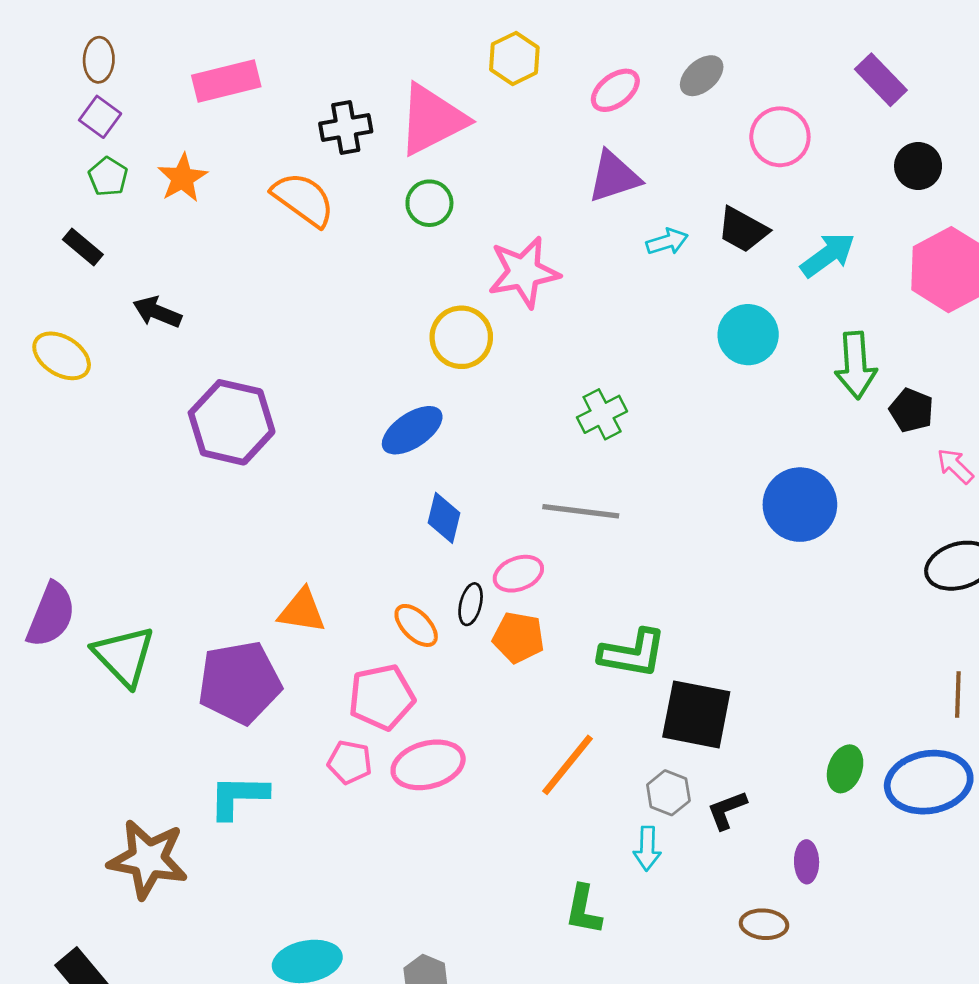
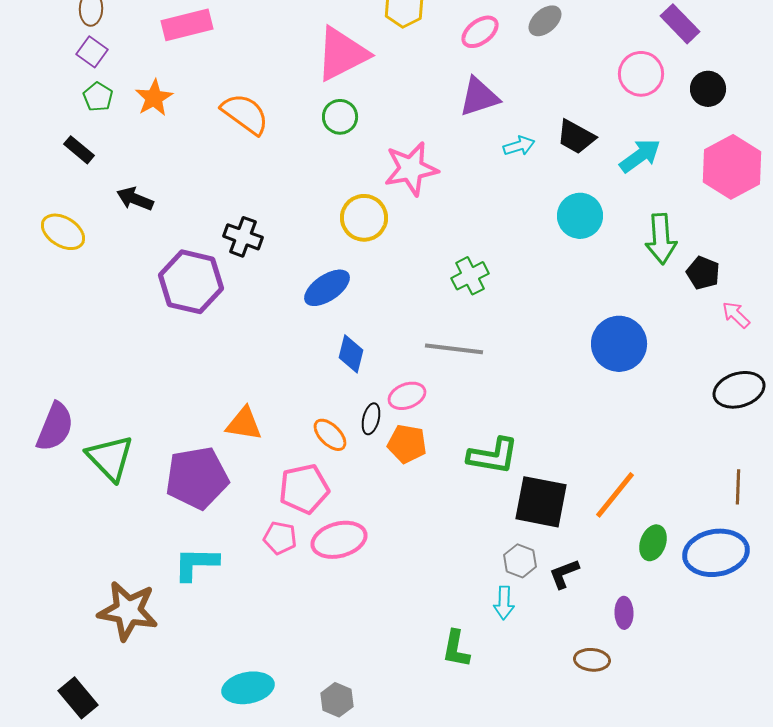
black cross: (346, 127) -> (243, 237), moved, turned 30
pink circle: (780, 137) -> (641, 74), moved
orange line: (568, 765) -> (615, 495), moved

